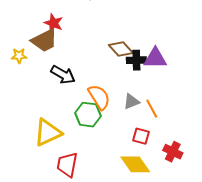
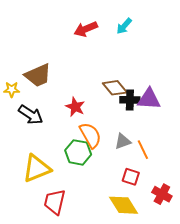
red star: (54, 23) -> (75, 107), moved
black arrow: (63, 75) -> (31, 115), moved

